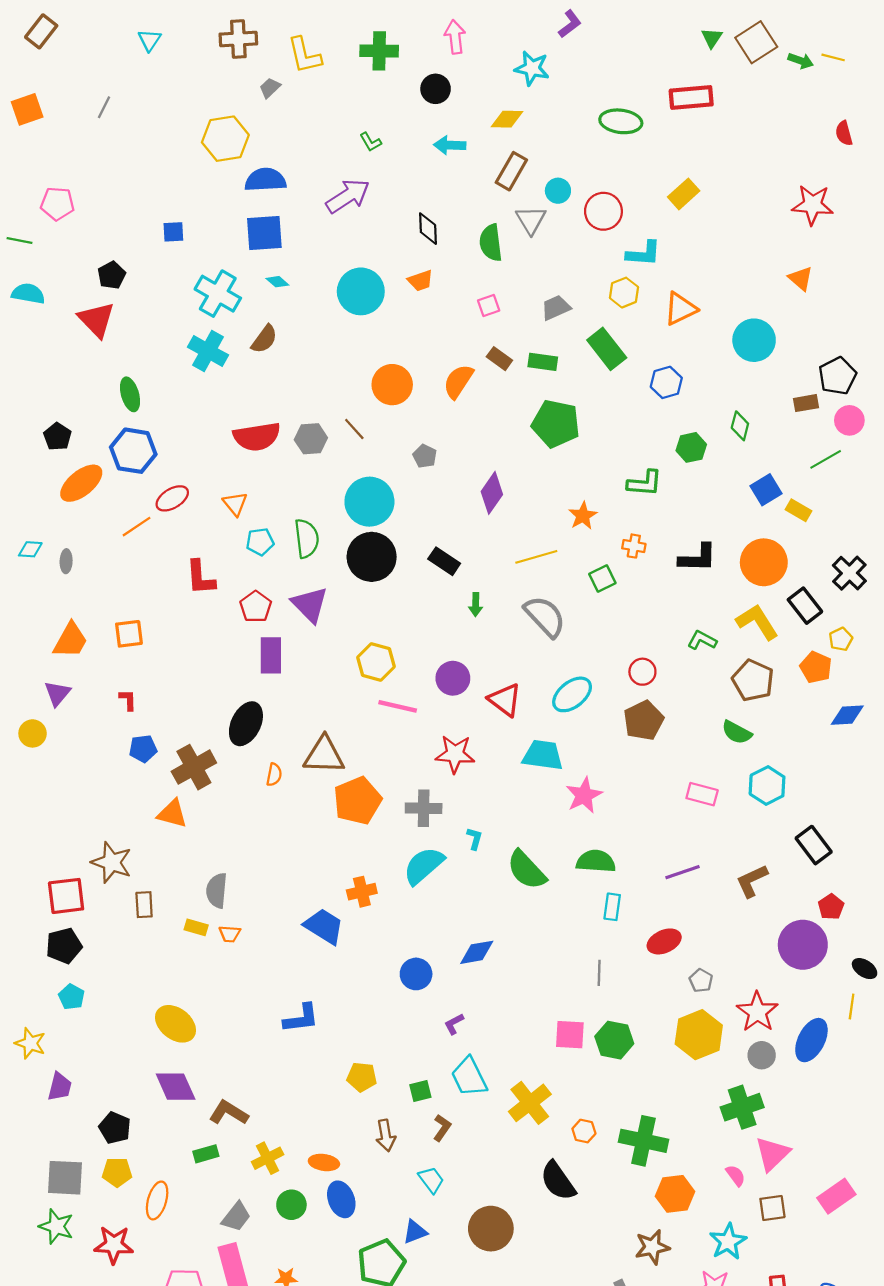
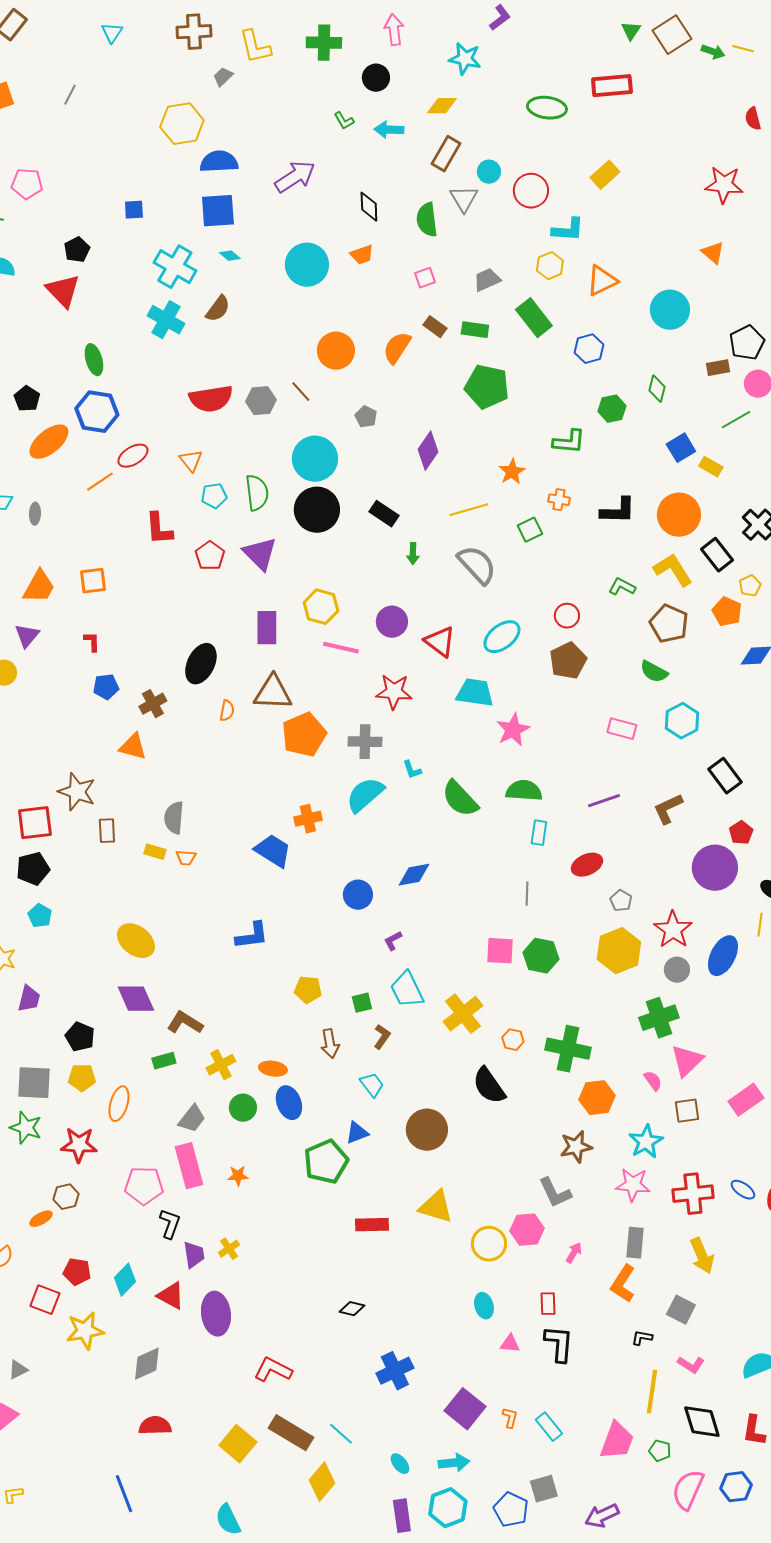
green L-shape: (371, 142) -> (344, 121), moved
purple rectangle: (271, 655) -> (267, 628), moved
brown cross: (194, 767) -> (153, 704), size x0.7
cyan L-shape: (475, 839) -> (412, 770), turned 145

